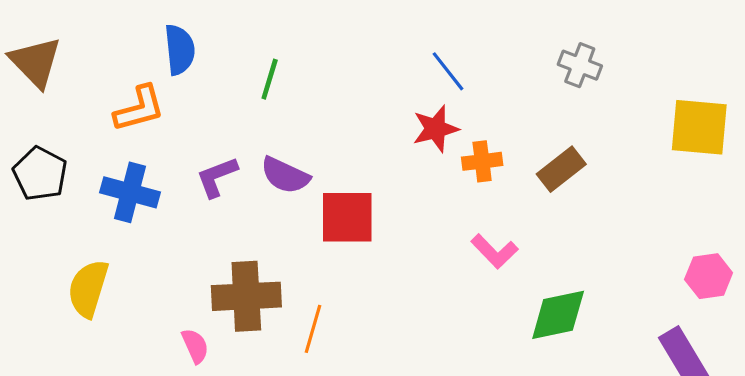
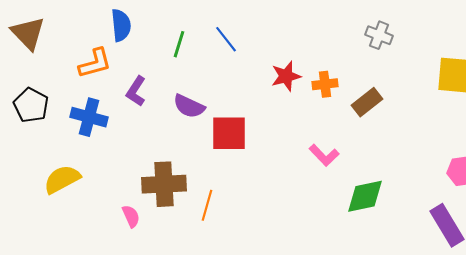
blue line: (448, 71) -> (226, 39), moved
orange cross: (482, 161) -> (325, 84), moved
purple L-shape: (217, 177) -> (136, 91), moved, turned -36
yellow semicircle: (88, 289) -> (62, 179), turned 45

